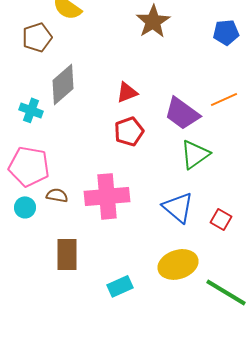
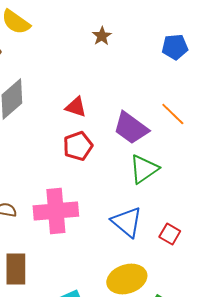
brown star: (153, 21) -> (102, 36), size x0.6
red triangle: (127, 92) -> (76, 107), turned 40
orange line: (224, 99) -> (173, 114), turned 68

